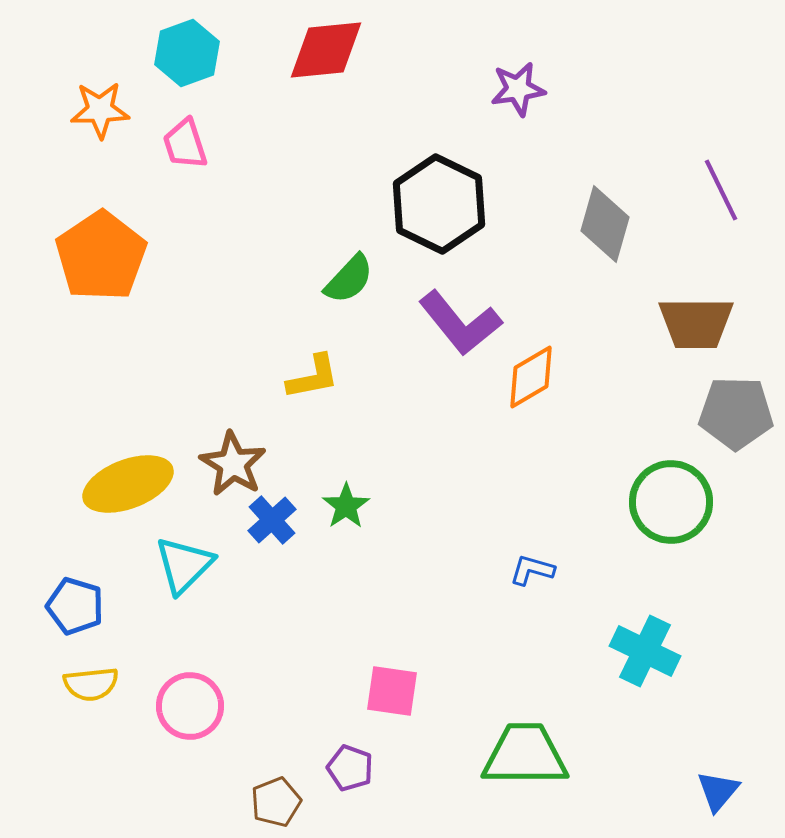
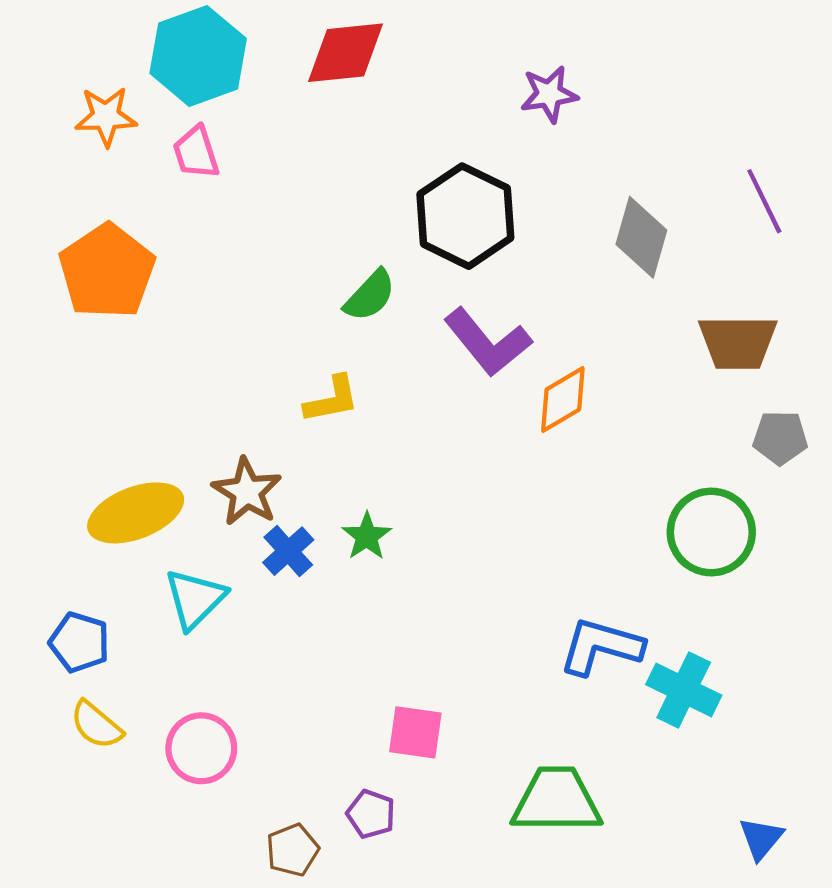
cyan hexagon: (187, 53) -> (198, 56), size x1.4
gray pentagon: (736, 413) -> (780, 438), size x0.7
blue L-shape: (532, 570) -> (601, 646), moved, size x1.8
yellow semicircle: (91, 684) -> (96, 725), turned 46

